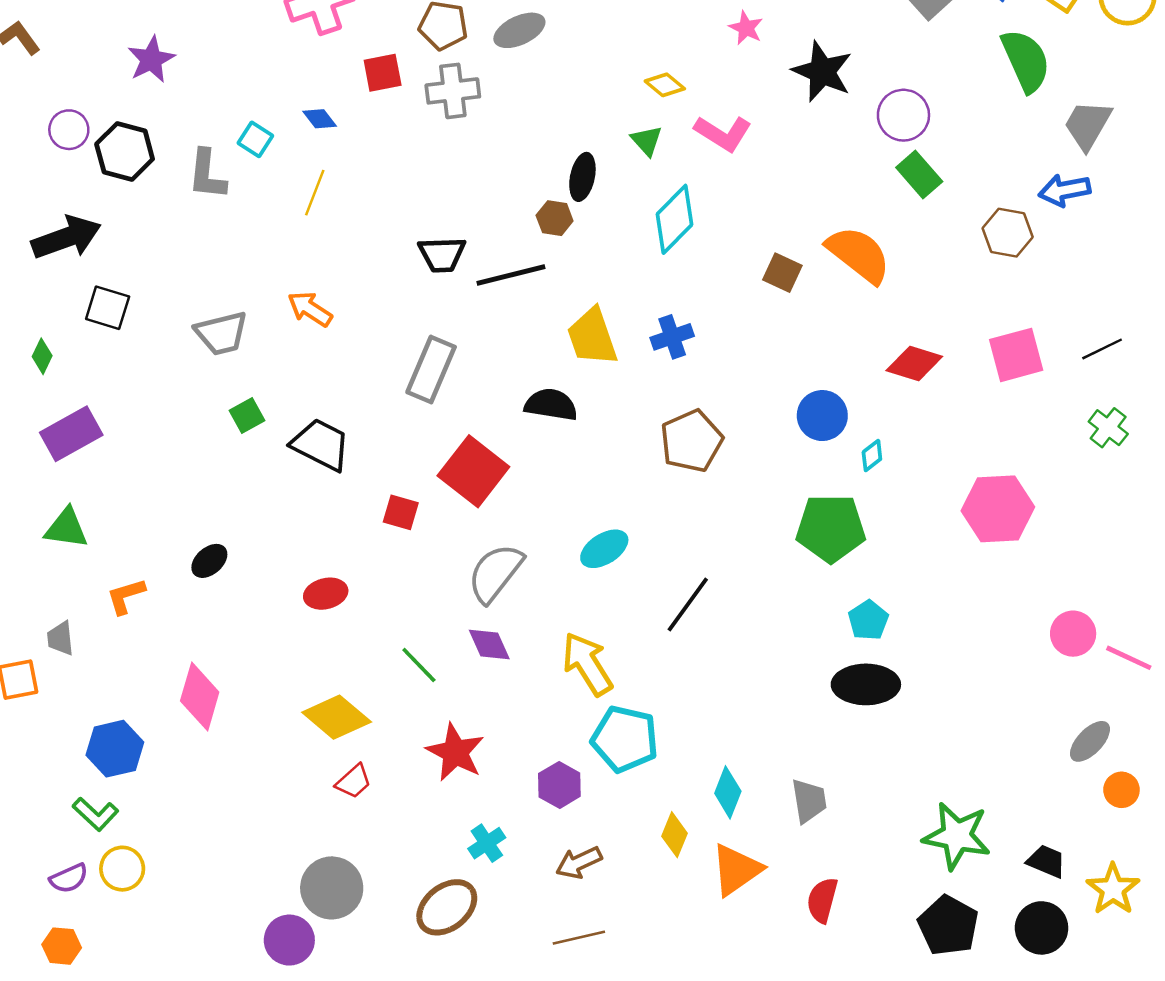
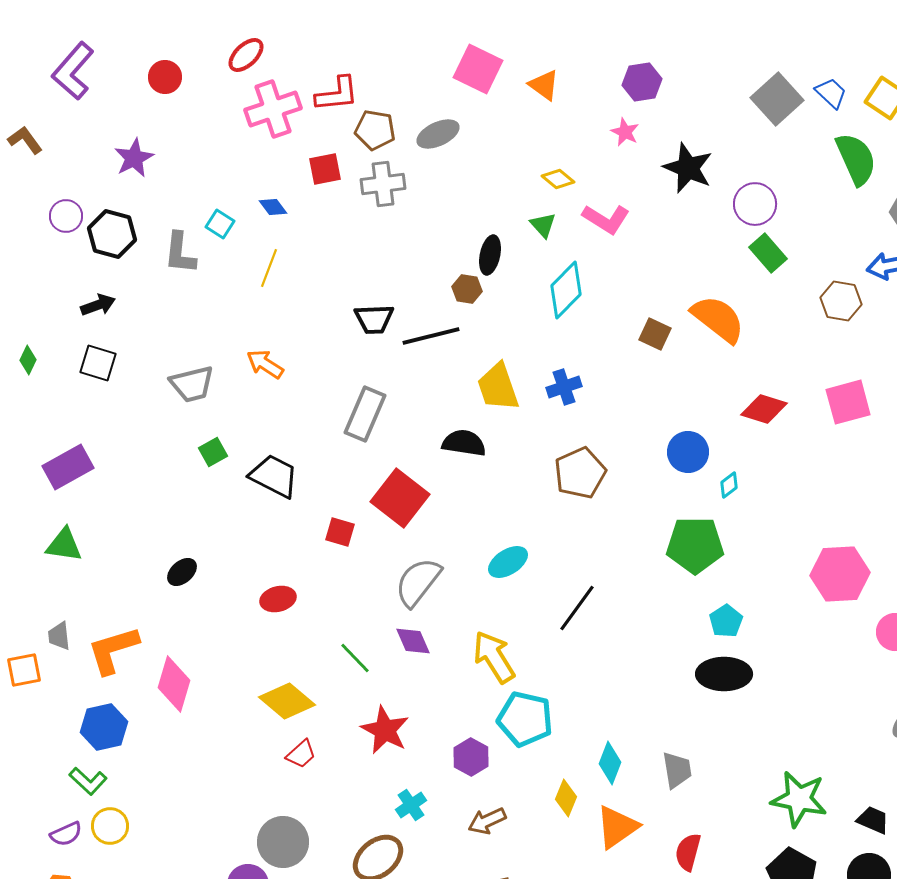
black arrow: (66, 237) -> (98, 305), moved, size x0.6
green diamond: (42, 356) -> (28, 360), moved
pink hexagon: (998, 509) -> (840, 574), moved
orange L-shape: (126, 596) -> (113, 650), moved, size x1.6

